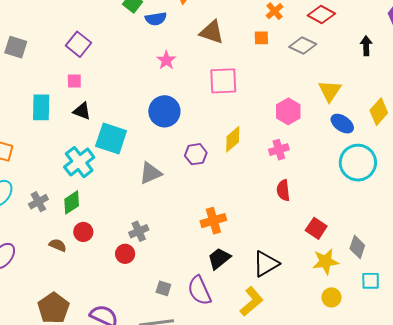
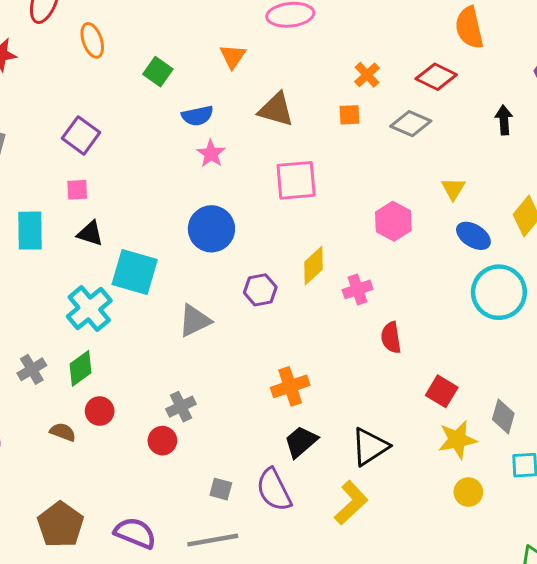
blue semicircle: (156, 19) -> (197, 116), moved
yellow triangle: (330, 91) -> (453, 189), size x0.7
pink cross: (279, 150) -> (358, 289), moved

